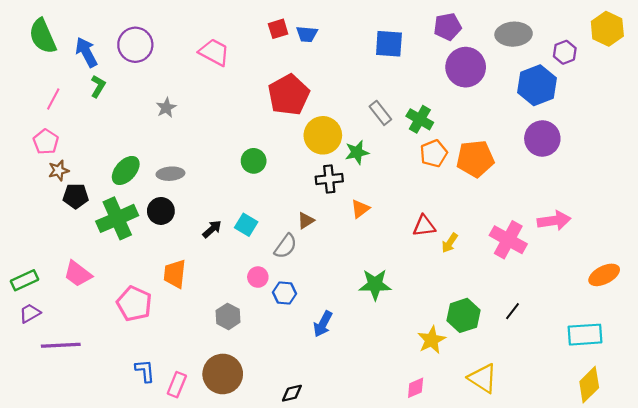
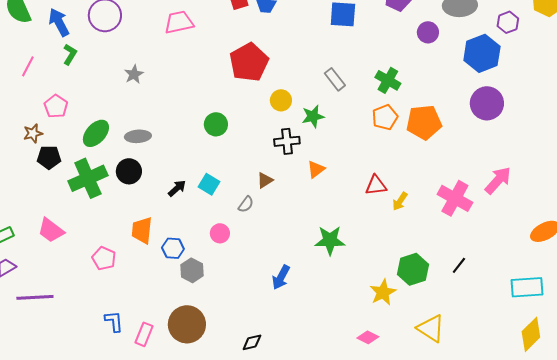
pink trapezoid: (214, 52) -> (179, 22), turned -40
purple circle: (466, 67) -> (428, 32), moved, size x0.6
green cross: (420, 119) -> (388, 80), moved
yellow circle: (323, 135) -> (281, 100), size x0.6
pink pentagon: (46, 142) -> (56, 106), moved
pink arrow: (554, 221) -> (498, 180), turned -40
gray semicircle: (286, 246) -> (246, 204), size x0.7
blue hexagon: (284, 293) -> (173, 248), moved
pink pentagon: (134, 304) -> (104, 258), size x0.7
pink diamond: (416, 388) -> (368, 337), turned 50

